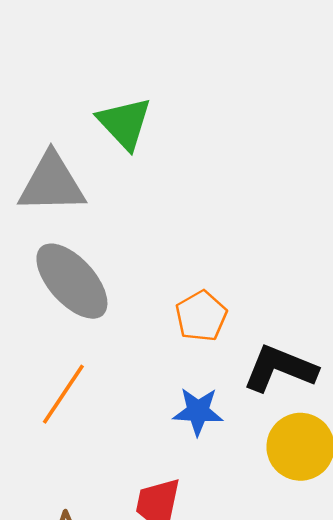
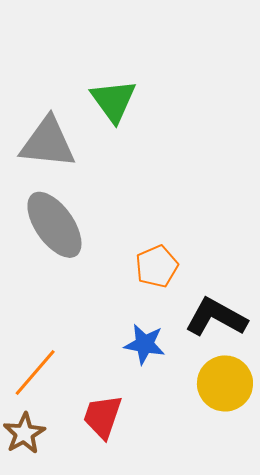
orange line: (63, 394) -> (35, 373), moved

